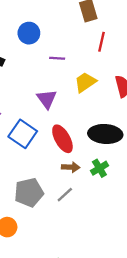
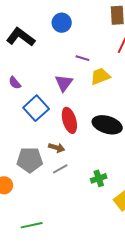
purple line: (57, 58) -> (82, 58), moved
brown arrow: (71, 167) -> (57, 148), moved
green cross: (99, 168) -> (99, 178), moved

